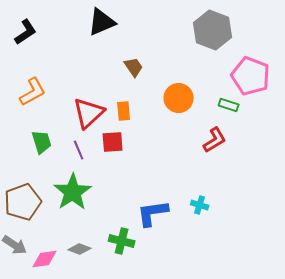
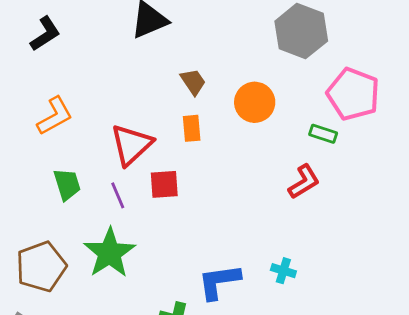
orange circle: (179, 98) -> (255, 102), moved
orange rectangle: (124, 111) -> (192, 128), moved

